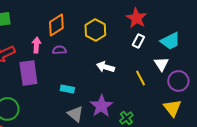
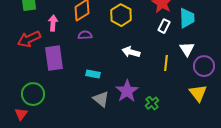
cyan trapezoid: (170, 41) -> (187, 18), moved, turned -65
pink arrow: (36, 45) -> (53, 23), moved
yellow line: (140, 78) -> (166, 63), turned 35

